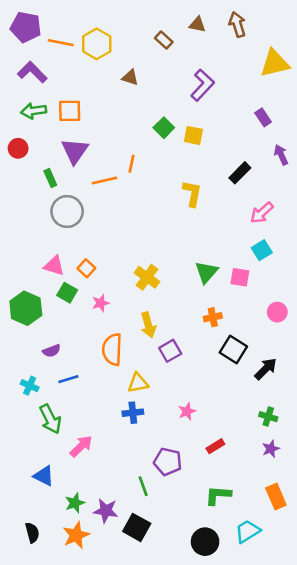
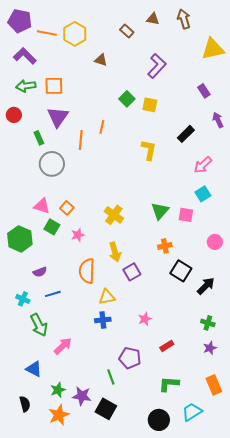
orange line: (104, 181) -> (81, 140), turned -72
black semicircle: (32, 533) -> (25, 404), moved

